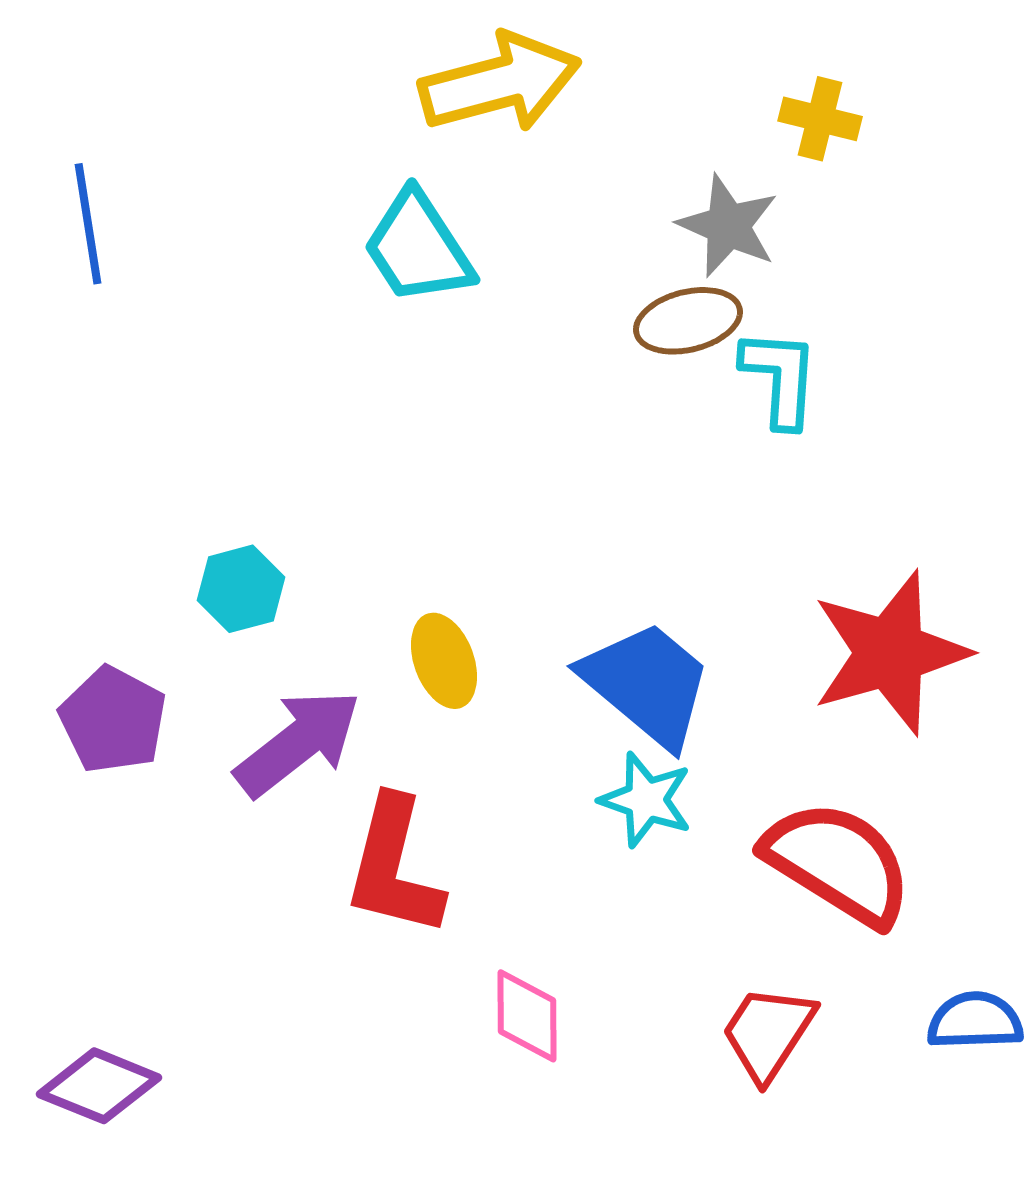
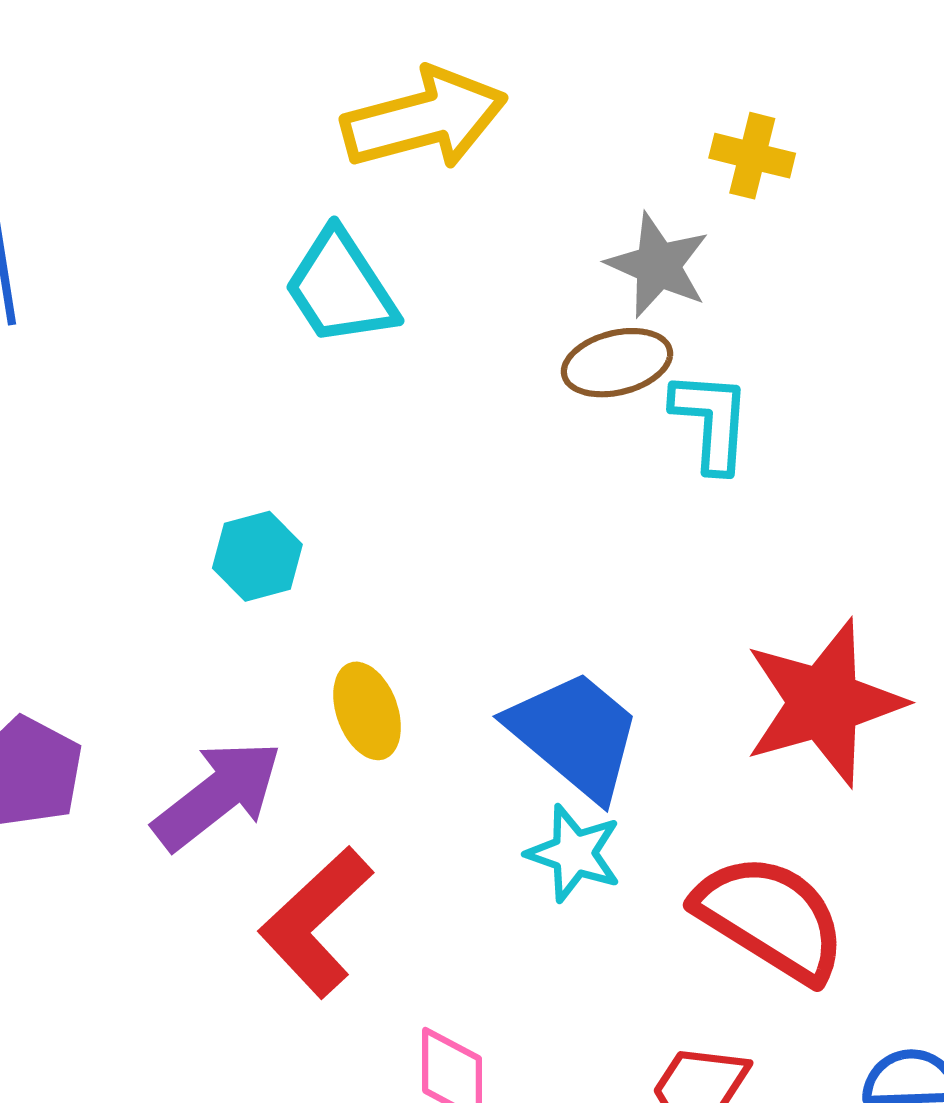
cyan hexagon: (241, 589) -> (257, 556), moved
red L-shape: (394, 867) -> (316, 922), turned 33

